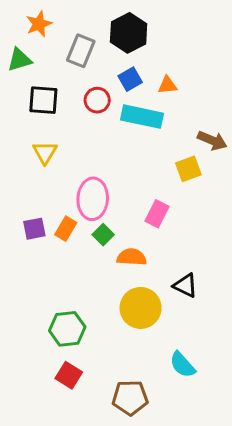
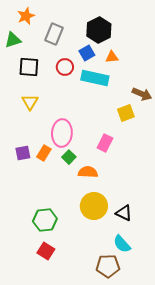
black hexagon: (129, 33) -> (99, 30), moved
black triangle: (185, 286) -> (124, 213), moved
brown pentagon: (130, 398) -> (108, 266), moved

